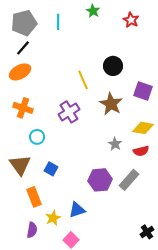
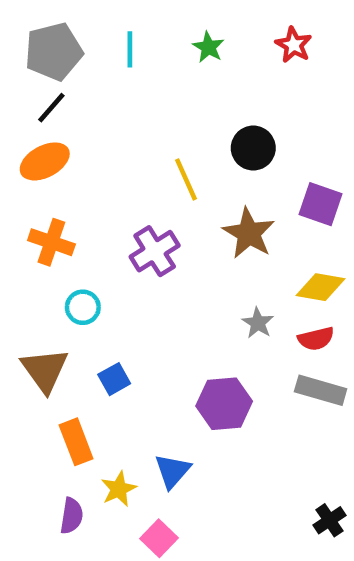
green star: (93, 11) -> (208, 47), moved
blue square: (51, 169) -> (114, 379), turned 32
gray rectangle: (129, 180) -> (321, 390), moved, turned 65
blue triangle: (77, 210) -> (173, 471), turned -30

